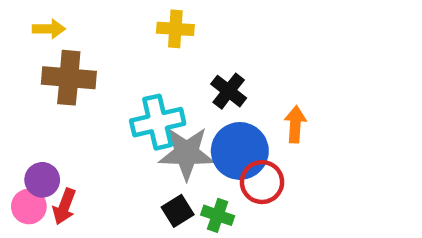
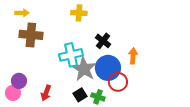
gray star: (187, 153) -> (84, 69), turned 30
red arrow: (64, 206) -> (46, 93), moved

